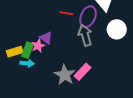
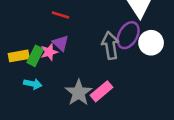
red line: (66, 13) -> (61, 15), moved
purple ellipse: (88, 17) -> (128, 35), moved
cyan arrow: (27, 63) -> (33, 84), moved

